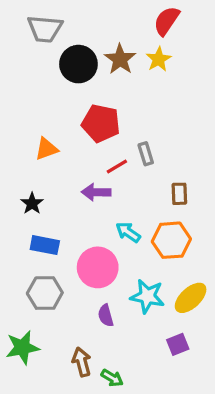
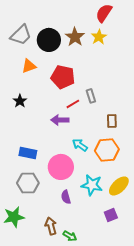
gray trapezoid: (45, 29) -> (21, 35), moved, turned -50
orange triangle: (46, 149) -> (29, 66), moved
black star: (32, 203) -> (20, 101), moved

